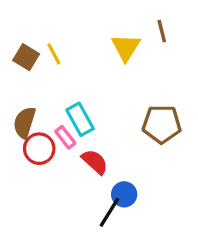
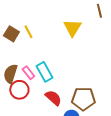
brown line: (162, 31) -> (99, 11), moved
brown pentagon: (162, 124) -> (83, 99), moved
pink rectangle: (65, 137) -> (28, 73), moved

